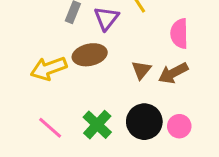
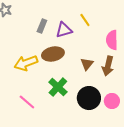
purple triangle: (106, 18) -> (64, 30), turned 36
brown arrow: (173, 73) -> (108, 66), turned -48
green cross: (97, 125) -> (58, 87), moved

